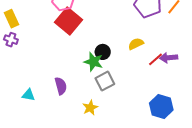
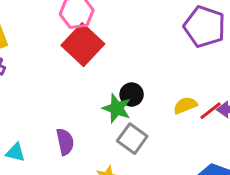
yellow semicircle: (136, 44) -> (185, 105), moved
gray square: (105, 81) -> (132, 139), turned -30

